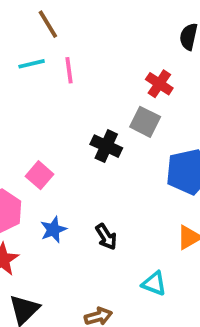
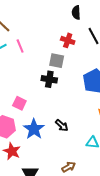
gray square: (145, 122) -> (57, 61), moved
blue star: (53, 230) -> (34, 129), size x1.5

